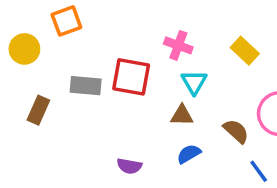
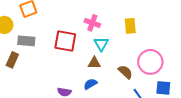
yellow rectangle: (245, 51) -> (130, 26), turned 42
gray rectangle: (86, 86) -> (26, 41), moved
blue semicircle: (189, 154) -> (90, 84), moved

